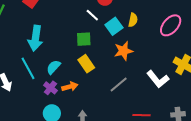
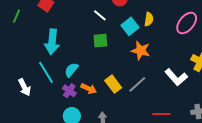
white line: (92, 15) -> (100, 15), moved
orange star: (123, 51) -> (141, 51), turned 30
yellow rectangle: (86, 64) -> (113, 84), moved
orange arrow: (70, 87) -> (89, 89), turned 42

